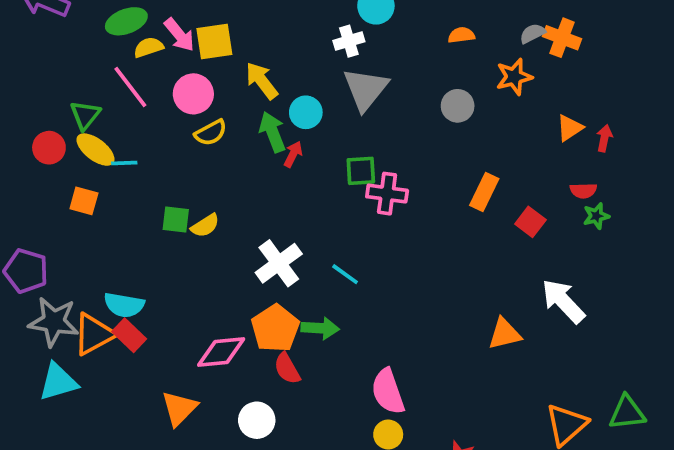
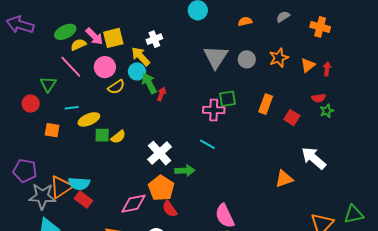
orange cross: (562, 38) -> (320, 27), moved
white cross: (349, 41) -> (154, 39), moved
orange star: (514, 77) -> (279, 58), moved
gray triangle: (366, 89) -> (216, 57), moved
cyan circle: (306, 112) -> (137, 71), moved
yellow ellipse: (96, 150) -> (89, 119), moved, turned -55
green square: (361, 171) -> (228, 99), moved
cyan line: (345, 274) -> (207, 144), moved
green arrow: (320, 328) -> (185, 171), moved
orange triangle: (94, 334) -> (61, 187), moved

